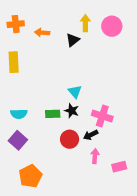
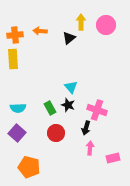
orange cross: (16, 24) -> (15, 35), moved
green rectangle: (53, 114) -> (50, 108), turned 64
black arrow: (91, 135) -> (86, 128), turned -48
red circle: (70, 139) -> (56, 133), moved
orange pentagon: (30, 176) -> (29, 167), turned -30

